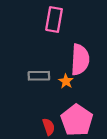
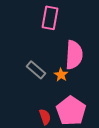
gray rectangle: (39, 76) -> (36, 70), turned 42

